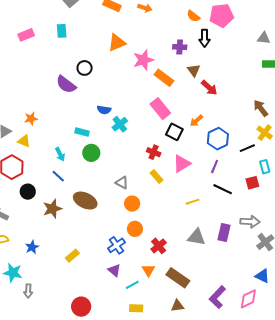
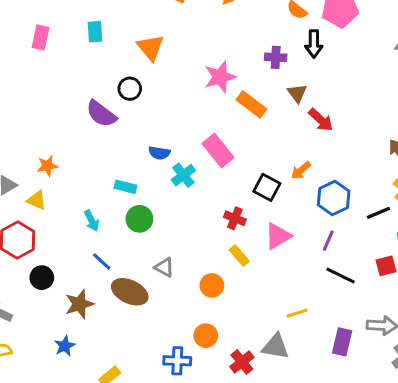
pink rectangle: (26, 35) -> (41, 37), turned -56
orange triangle: (117, 43) -> (150, 47), moved, turned -48
pink rectangle: (160, 109) -> (218, 151), moved
blue line: (58, 176) -> (102, 262), moved
gray triangle: (122, 183) -> (164, 267), moved
yellow line: (192, 202) -> (297, 313), moved
orange circle: (132, 204) -> (212, 285), moved
gray triangle: (196, 237) -> (276, 347), moved
blue cross: (116, 245) -> (177, 361), turned 36
blue star: (32, 247) -> (65, 346), moved

